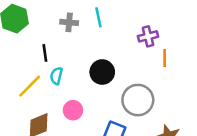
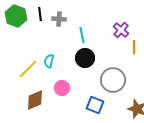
cyan line: (98, 17) -> (82, 35), moved
purple cross: (148, 36) -> (121, 30), turned -35
black line: (45, 53) -> (40, 14), moved

